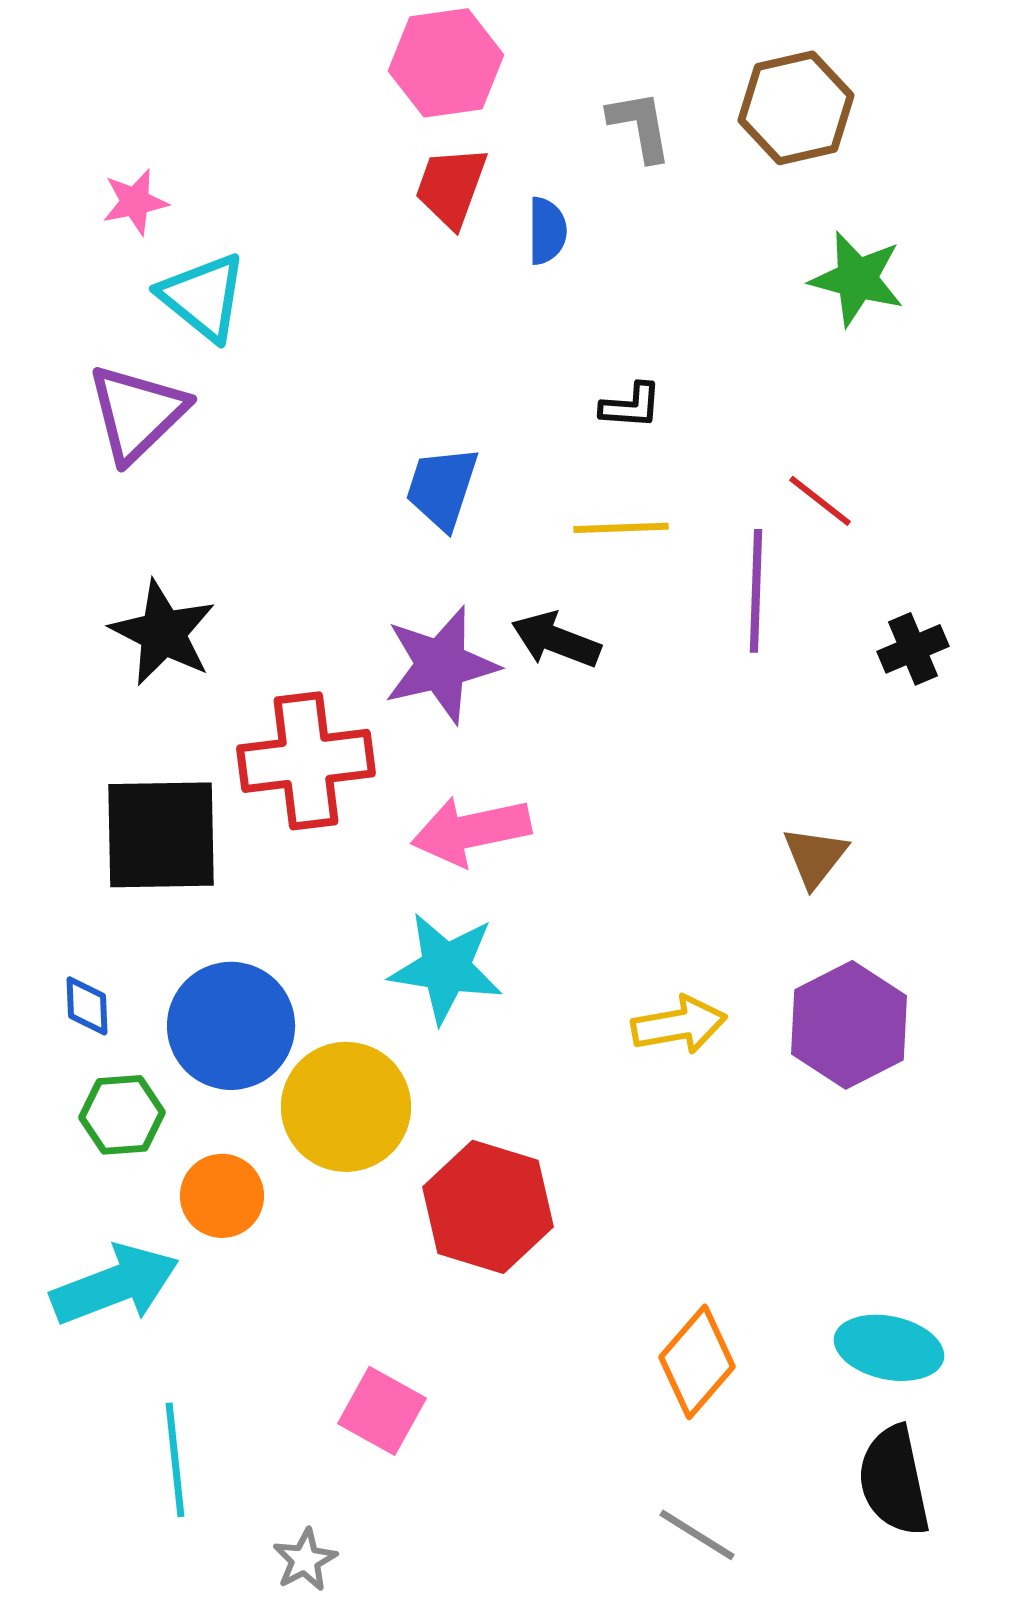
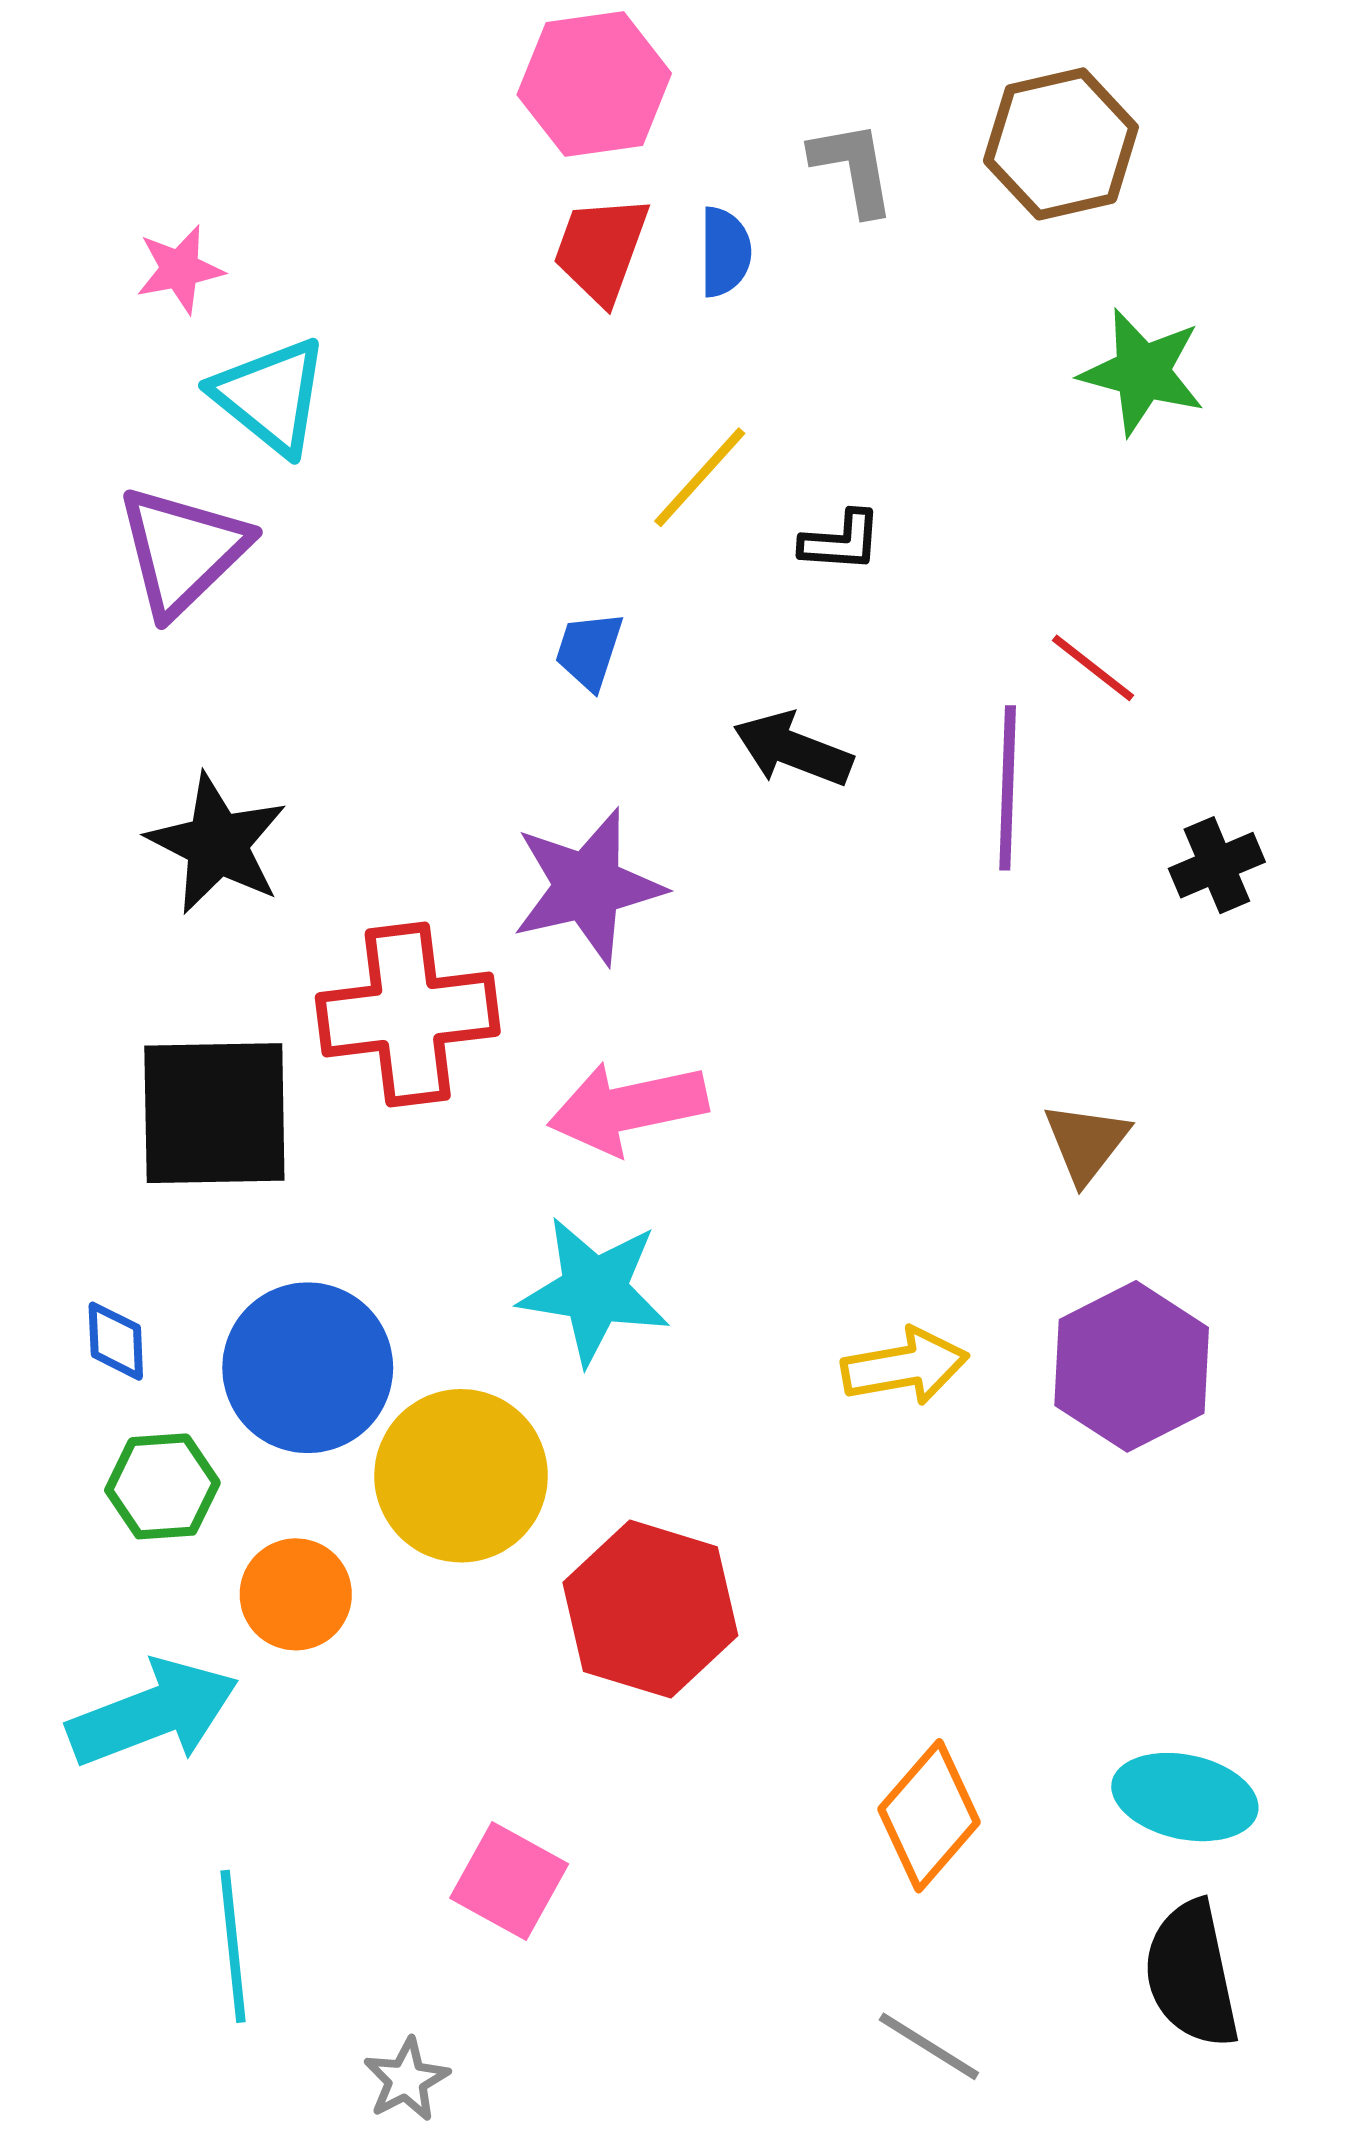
blue semicircle: (547, 231) -> (725, 252), moved
blue trapezoid: (442, 488) -> (589, 651), size x0.7
yellow line: (621, 528) -> (700, 477), moved, turned -46
black arrow: (556, 640) -> (793, 749), moved

